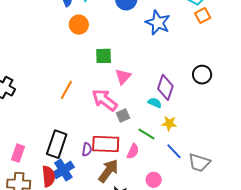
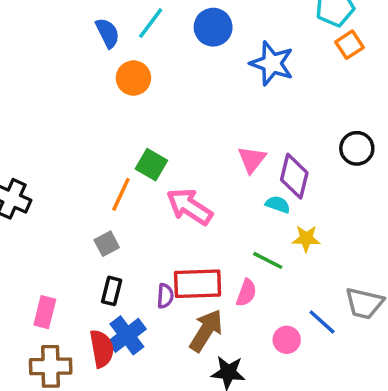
green square: (104, 56) -> (151, 165), moved, turned 36
pink triangle: (123, 76) -> (252, 159), moved
gray square: (123, 116) -> (107, 244), moved
black rectangle: (57, 144) -> (112, 291), size x0.6
blue line: (174, 151) -> (322, 322), moved

